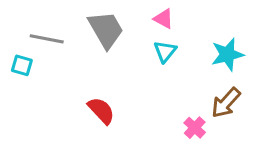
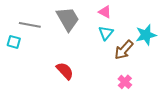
brown arrow: (226, 103) -> (124, 50), moved

